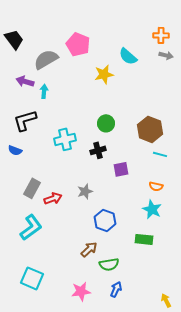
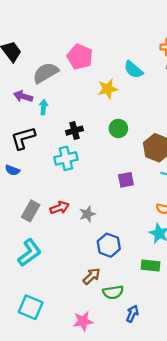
green circle: (106, 123) -> (118, 128), moved
black cross: (98, 150) -> (75, 131), moved
purple square: (121, 169) -> (126, 180), moved
red arrow: (53, 198) -> (60, 208), moved
blue arrow: (116, 289) -> (132, 314), moved

